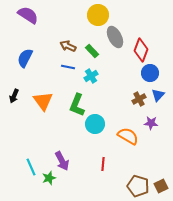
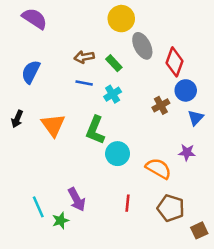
brown arrow: (68, 46) -> (84, 57), turned -35
brown cross: (139, 99) -> (161, 105), moved
brown pentagon: (138, 186) -> (171, 208), moved

